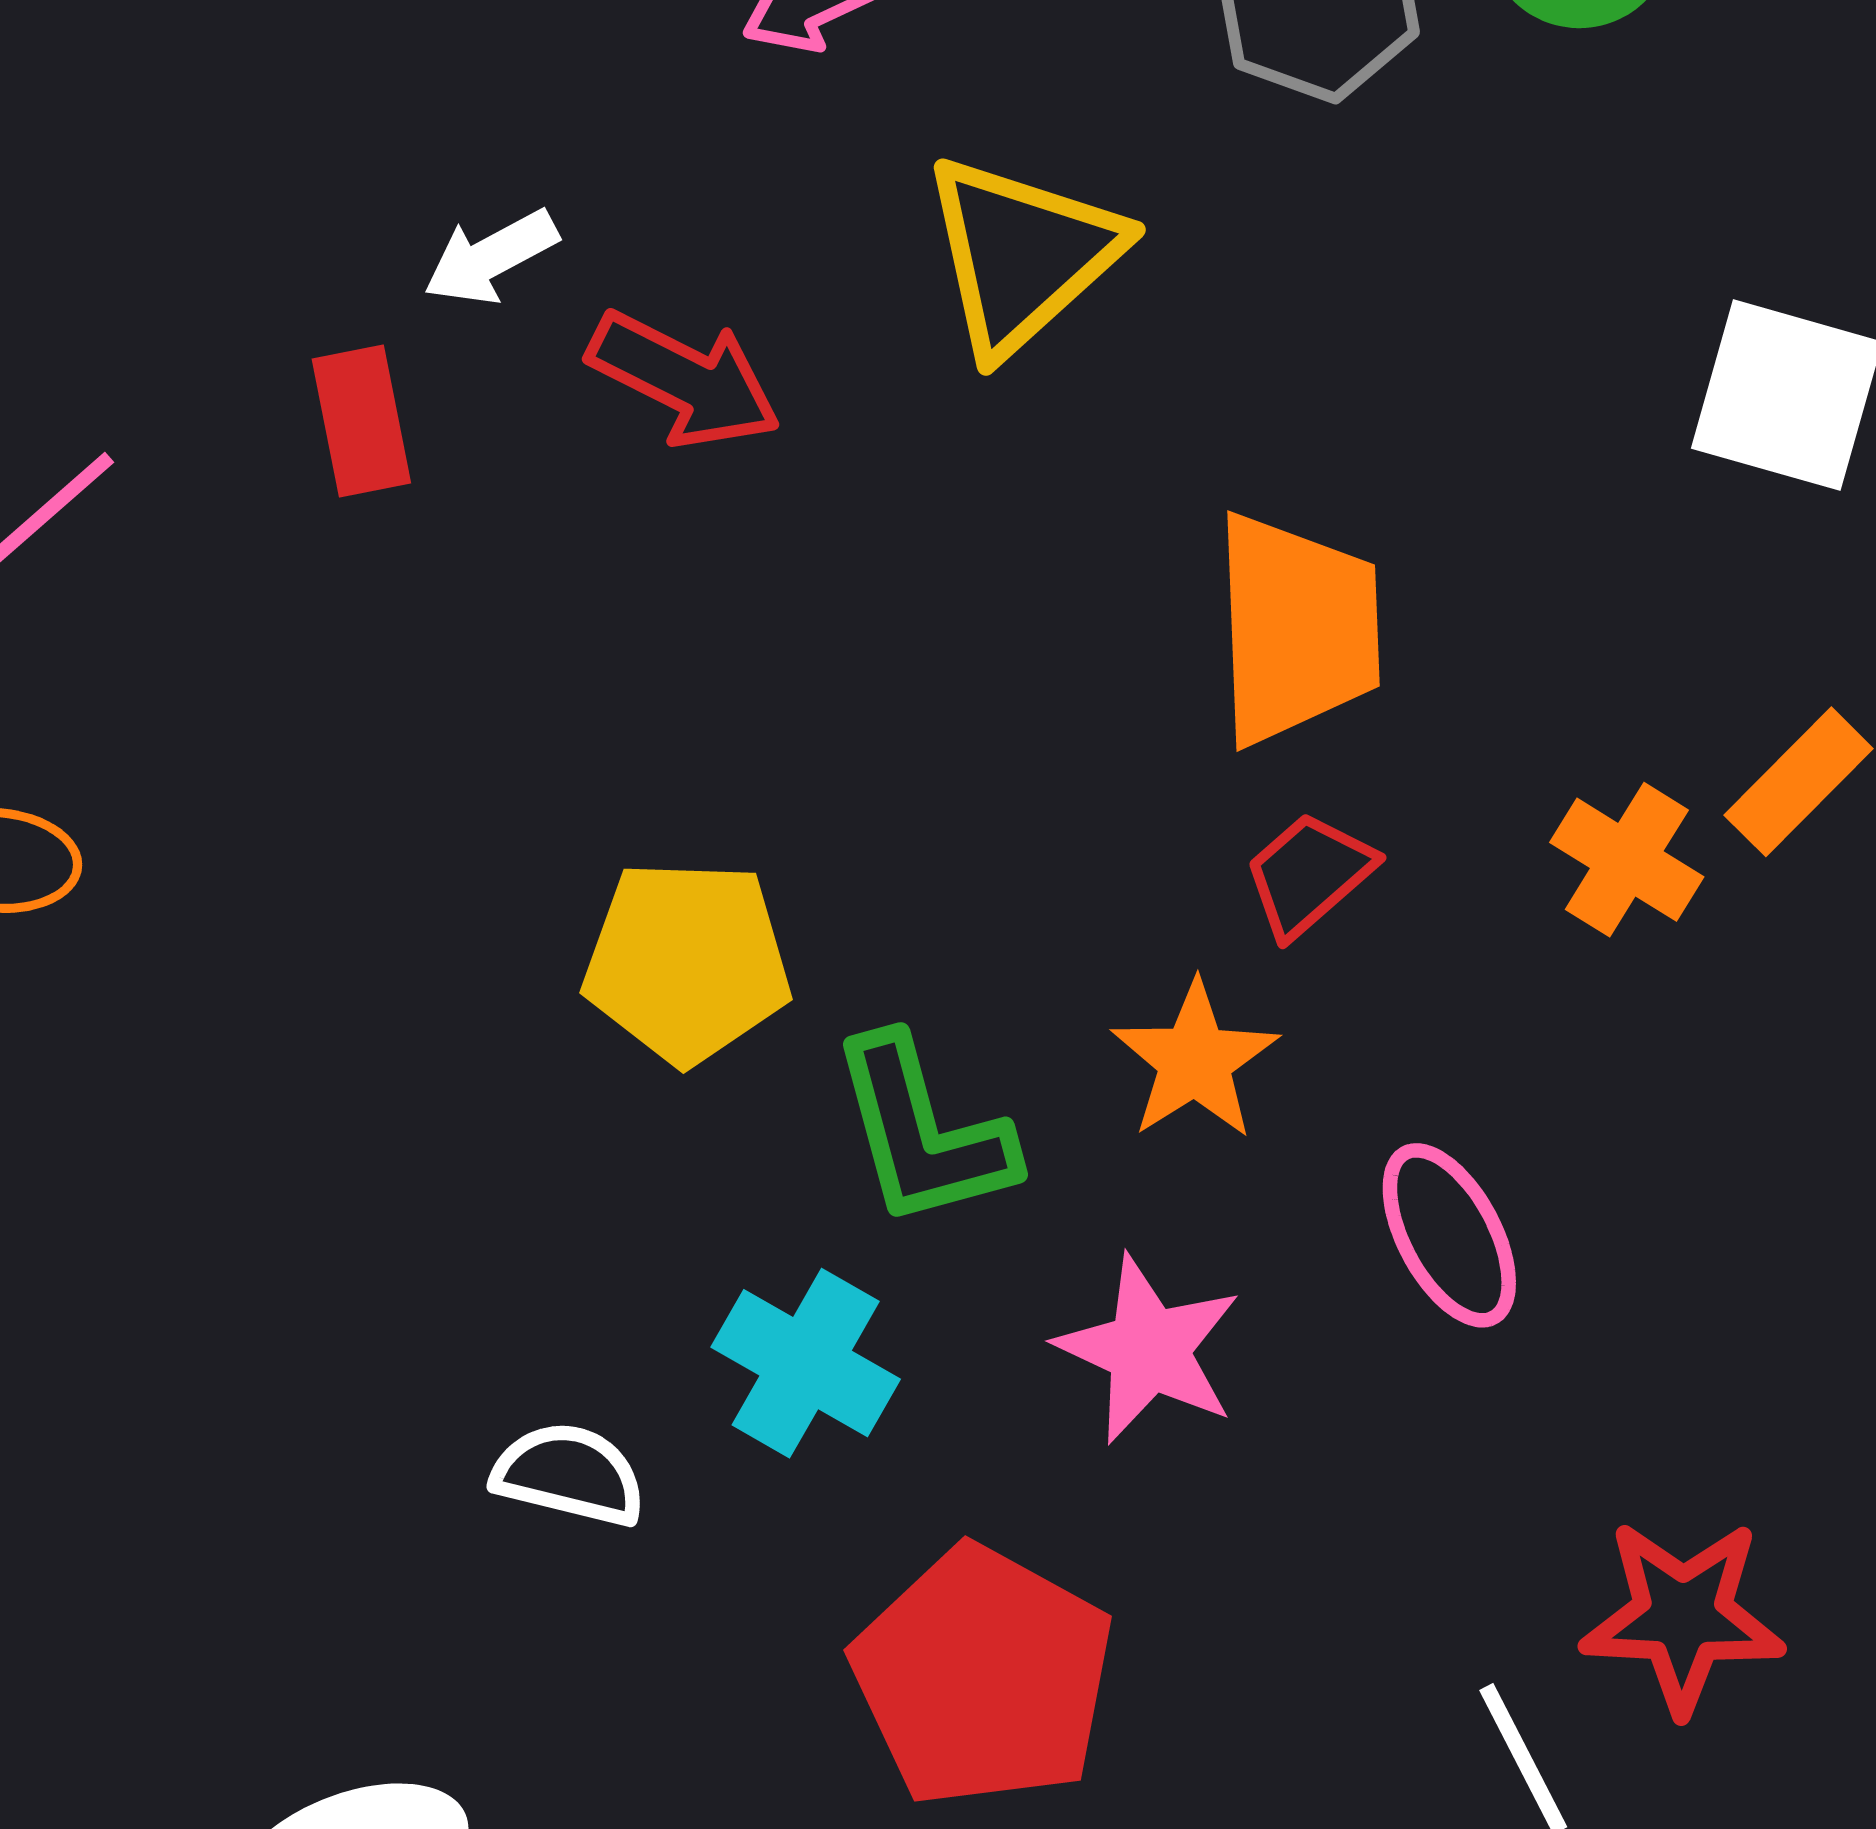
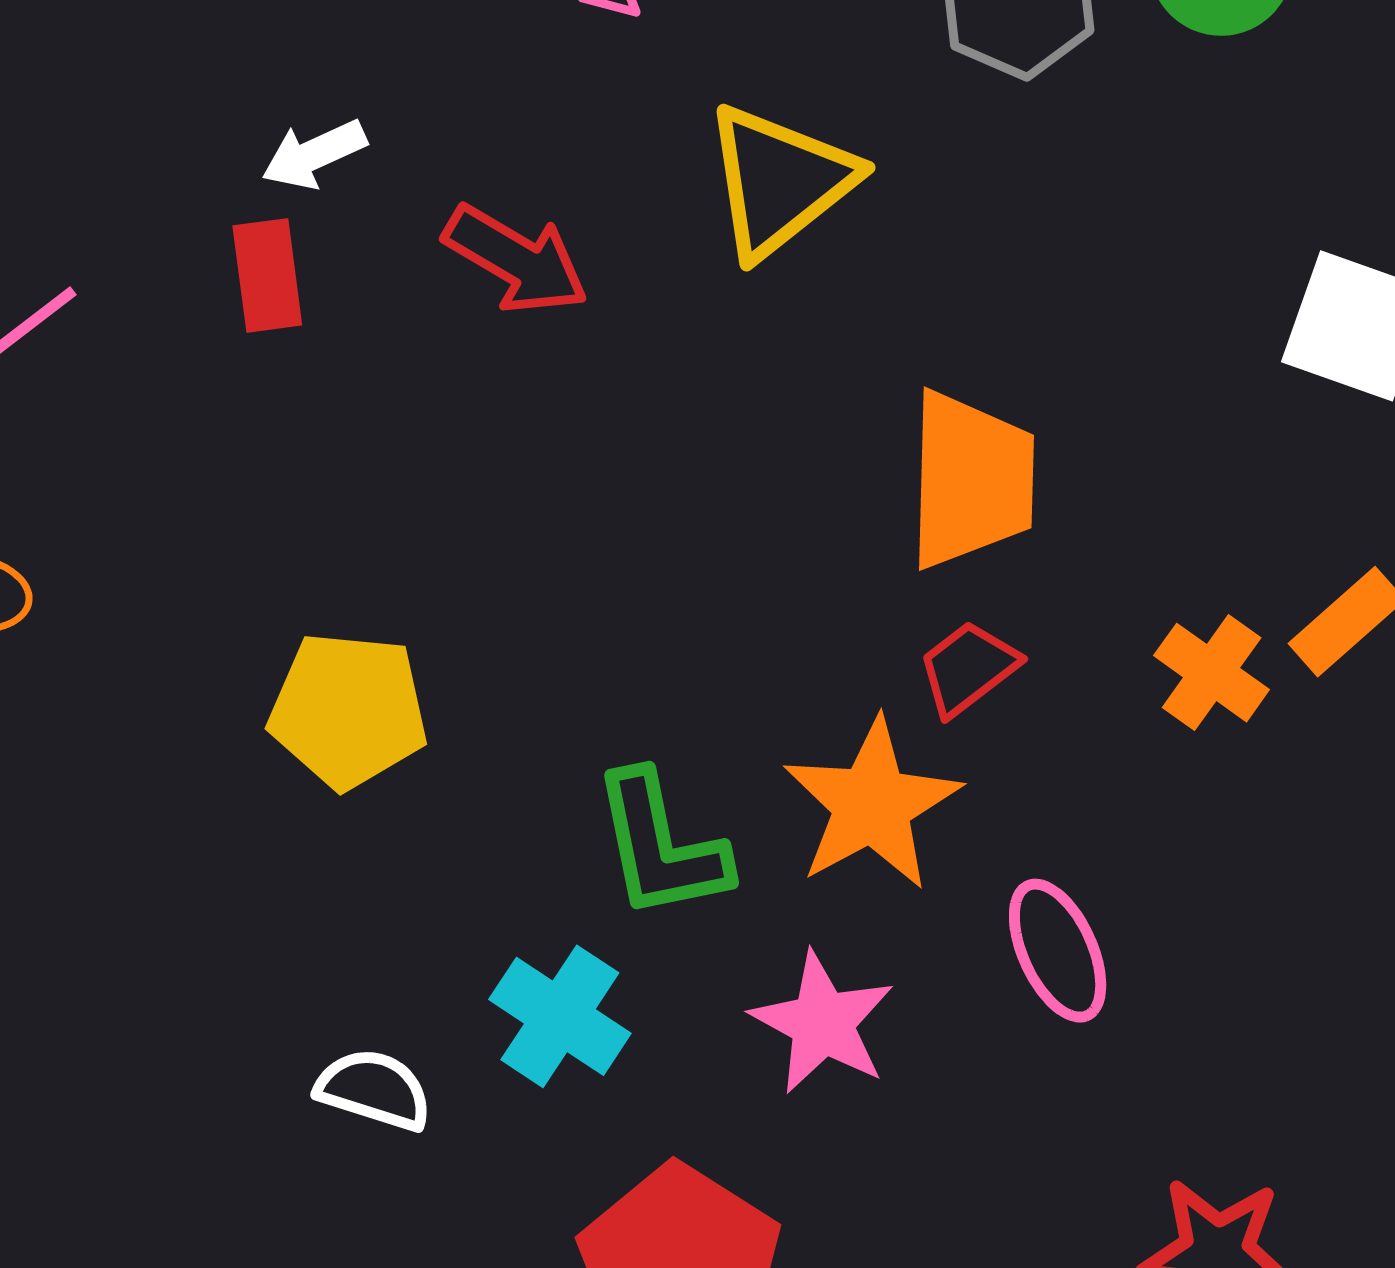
white arrow: (491, 257) -> (314, 154), moved
yellow pentagon: (687, 962) -> (348, 710), moved
orange star: (1195, 1060) -> (872, 805), size x1.4

